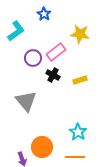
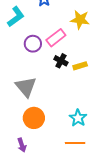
black cross: (53, 75) -> (61, 61), moved
orange circle: (42, 147) -> (34, 118), moved

